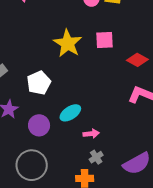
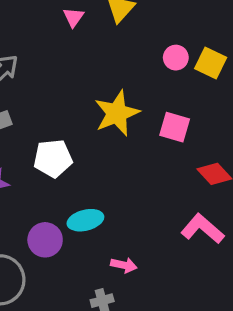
purple circle: (39, 125) -> (45, 240), moved
pink arrow: (91, 134) -> (124, 265), moved

